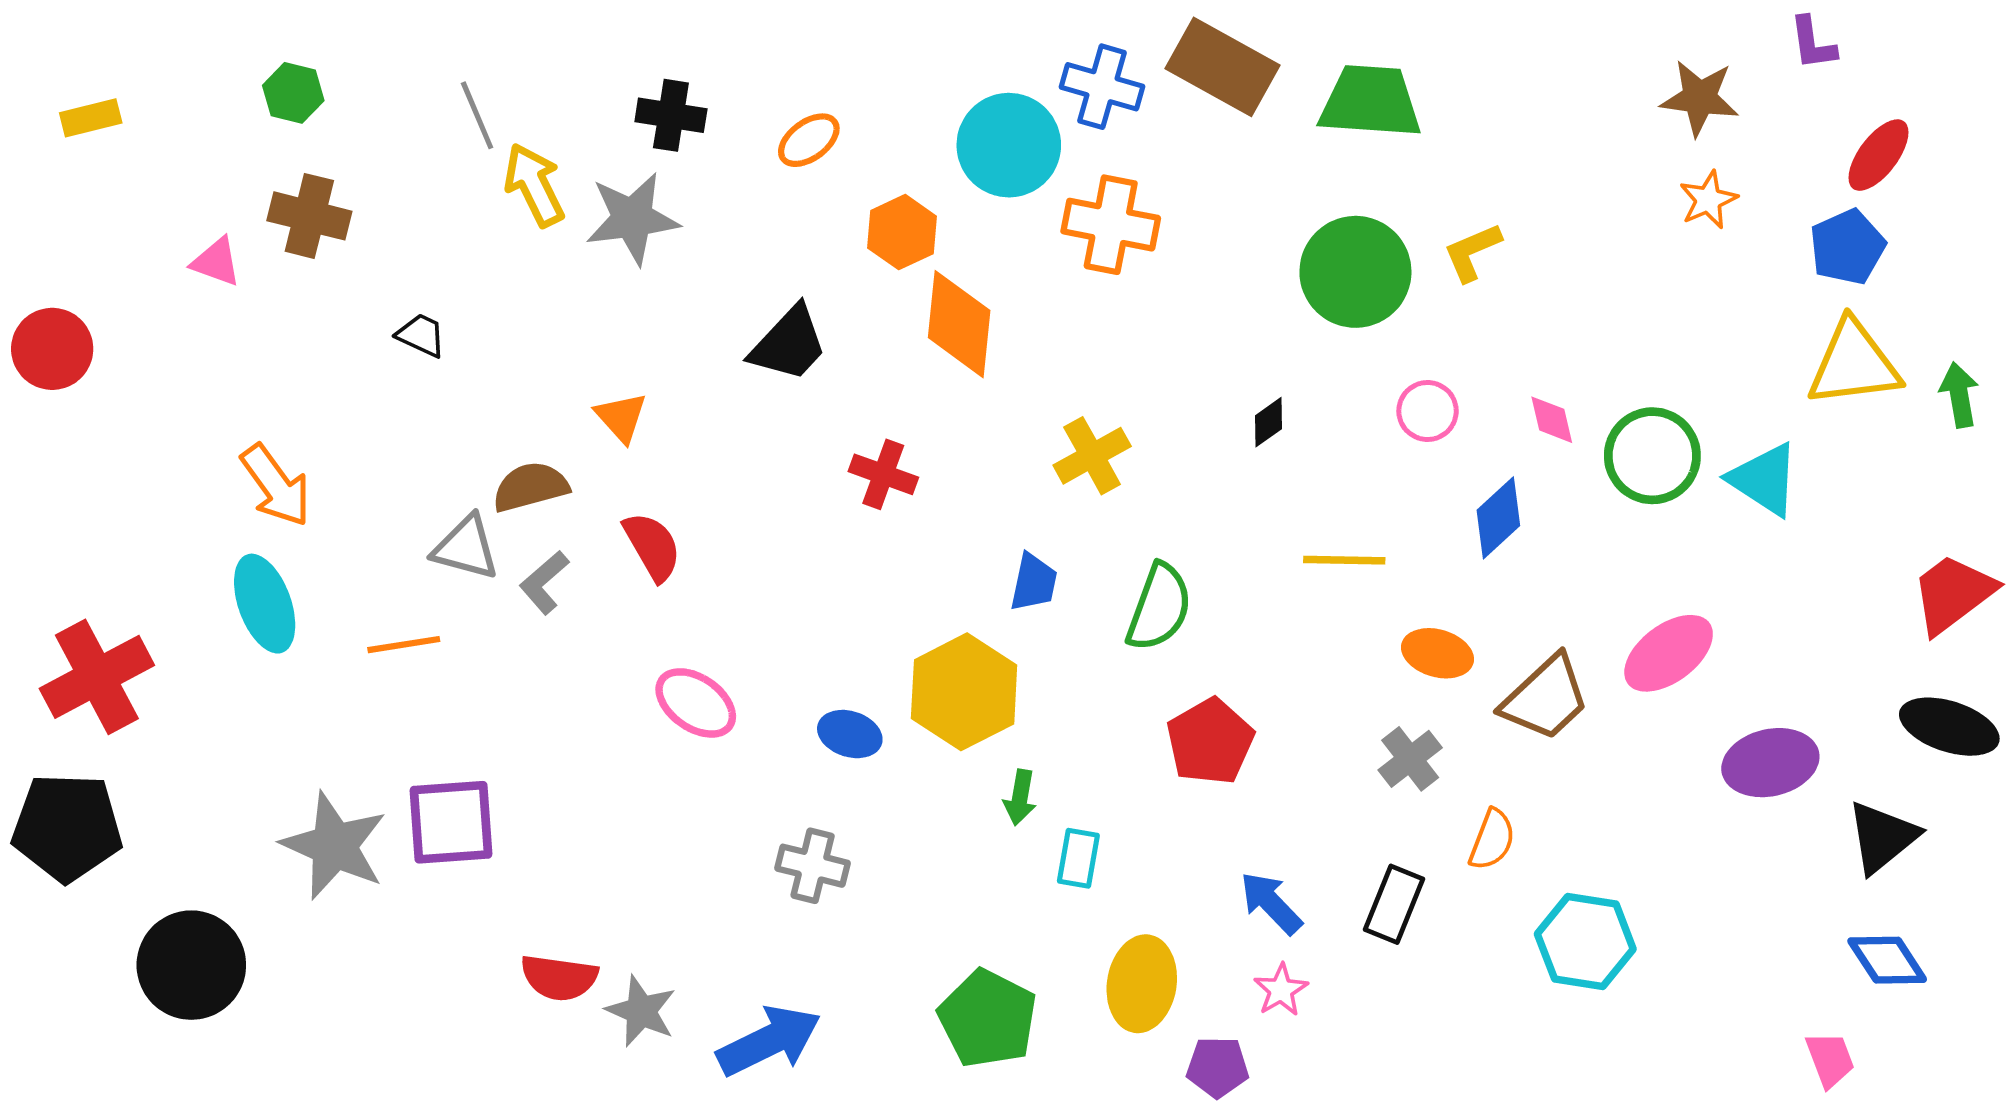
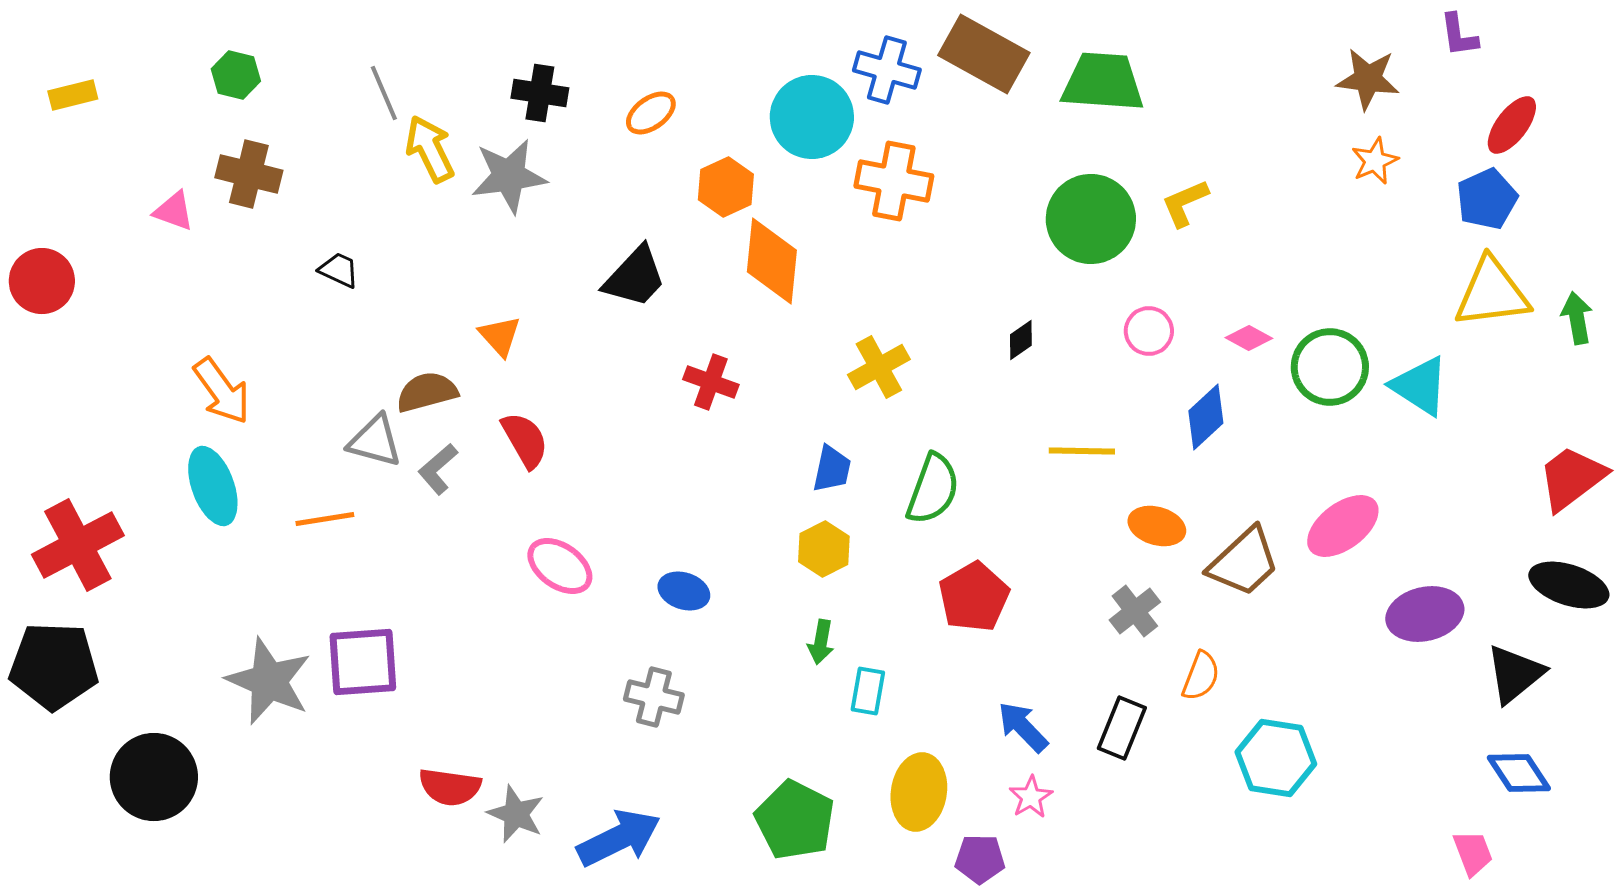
pink diamond: (1552, 420) -> (1249, 338), turned -48
yellow hexagon: (964, 692) -> (824, 549), moved, size x0.6

